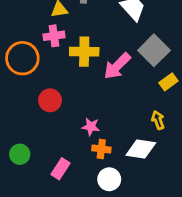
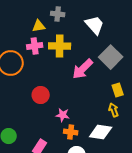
yellow cross: (84, 52) -> (60, 46), moved
yellow rectangle: (168, 82) -> (118, 90), moved, turned -72
red circle: (50, 100) -> (41, 95), moved

